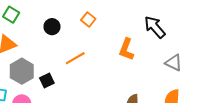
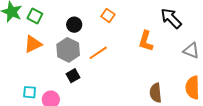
gray hexagon: (22, 71) -> (68, 50), moved

